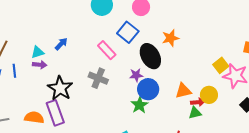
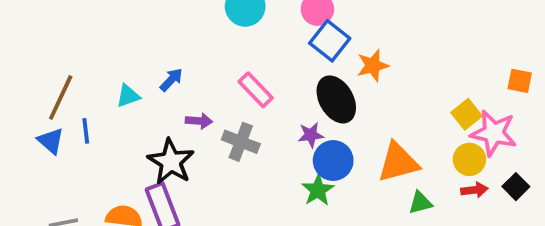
blue square: (128, 32) -> (330, 41), moved
purple arrow: (40, 65) -> (199, 121), moved
orange triangle: (183, 91) -> (398, 162), size x1.4
yellow circle: (209, 95) -> (469, 159), moved
red arrow: (198, 102) -> (474, 190), moved

